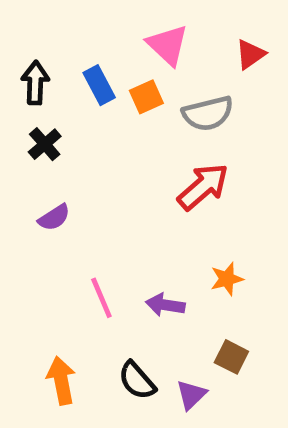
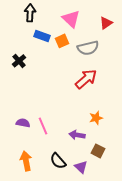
black arrow: (35, 83) -> (30, 13), moved
blue rectangle: (99, 85) -> (42, 36), turned -42
purple semicircle: (54, 217) -> (23, 123), moved, turned -136
purple arrow: (165, 305) -> (77, 135), moved
purple triangle: (191, 395) -> (81, 167), turned -32

